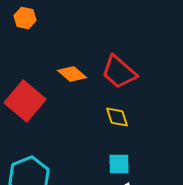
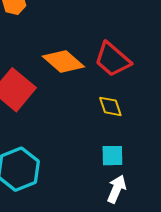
orange diamond: (72, 74) -> (63, 62), size x1.4

